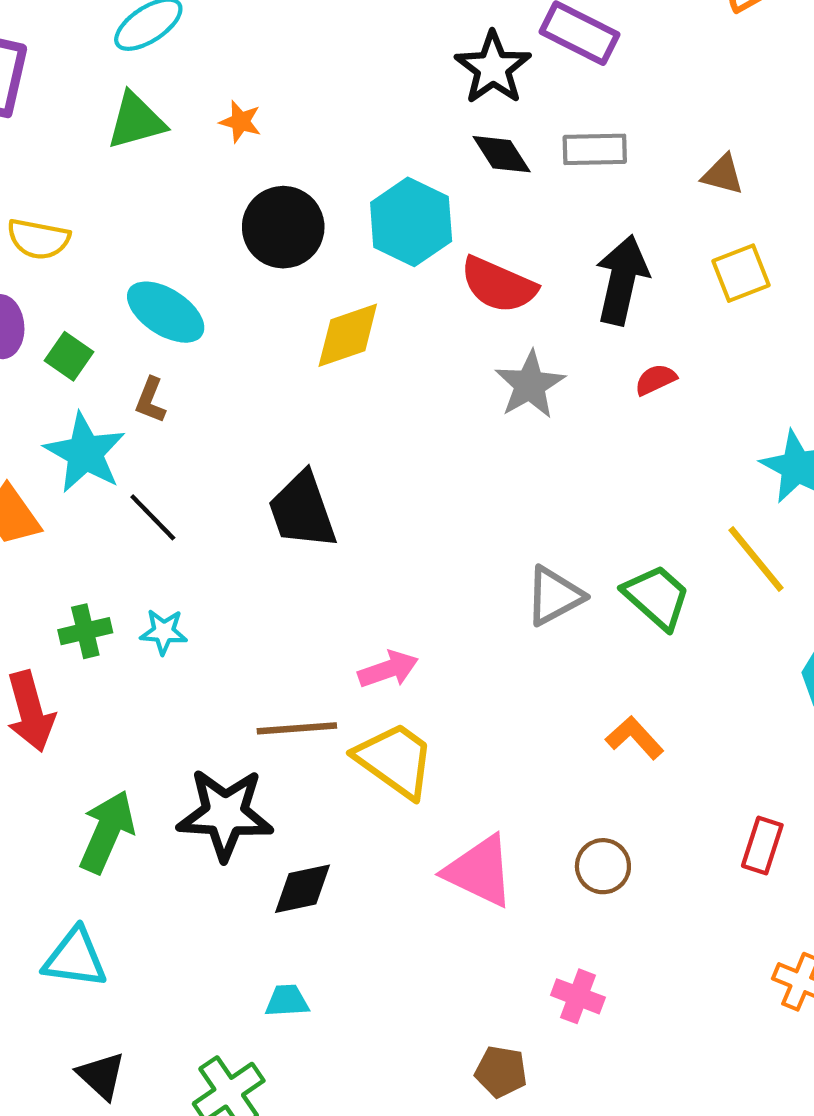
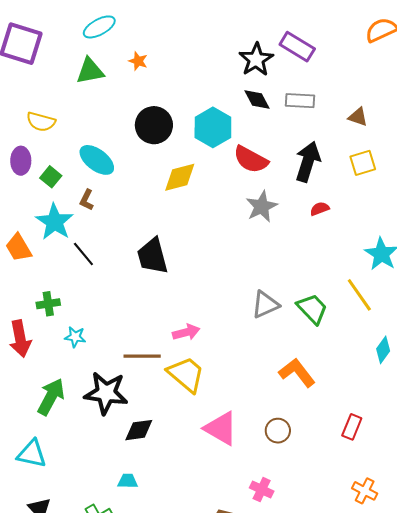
orange star: (240, 122) -> (138, 61), moved
cyan star: (164, 632) -> (75, 337), moved
orange L-shape: (635, 738) -> (297, 373), size x1.4

